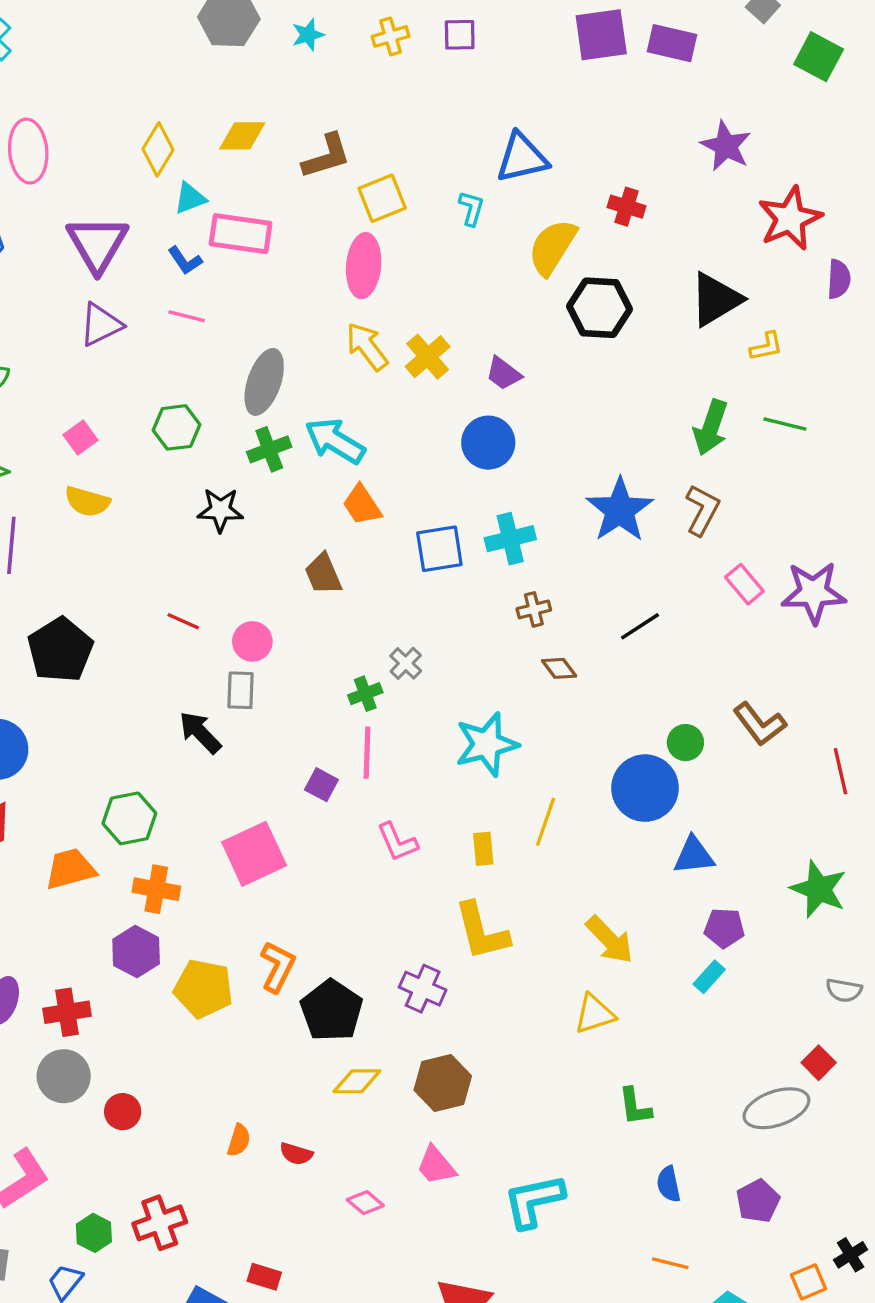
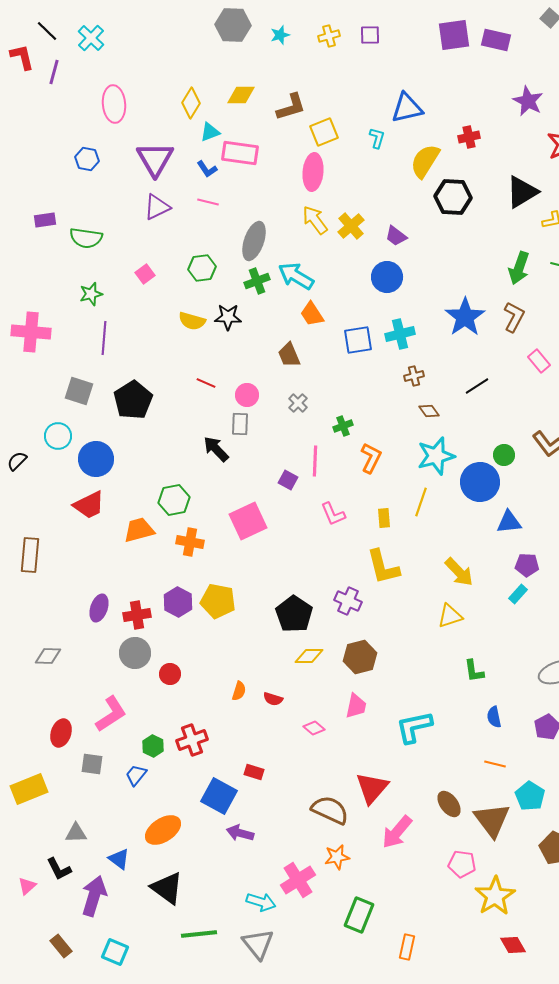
red cross: (626, 207) -> (469, 137), turned -30
yellow semicircle: (87, 502) -> (192, 321), moved
gray cross: (406, 663) -> (298, 403), moved
green cross: (365, 694) -> (343, 426), moved
cyan star: (487, 744) -> (436, 456), moved
purple hexagon: (136, 952) -> (178, 602), moved
orange L-shape: (278, 967) -> (371, 458), moved
pink trapezoid: (436, 1166) -> (356, 706), turned -128

